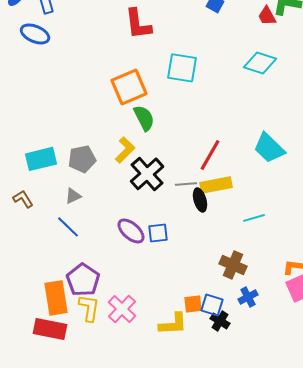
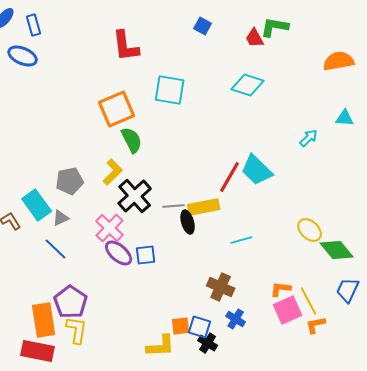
red line: (210, 155) -> (230, 177), moved
cyan rectangle: (41, 159) -> (37, 205), moved, turned 68
blue cross: (248, 297) -> (236, 319), turned -30
pink cross: (122, 309) -> (110, 228), moved

